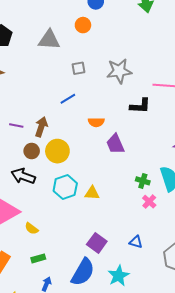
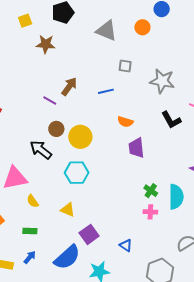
black L-shape: (140, 106) -> (171, 120), turned 40
brown arrow: (41, 127) -> (69, 86), moved
yellow triangle: (92, 193) -> (68, 210), moved
pink cross: (149, 202) -> (150, 212), turned 32

